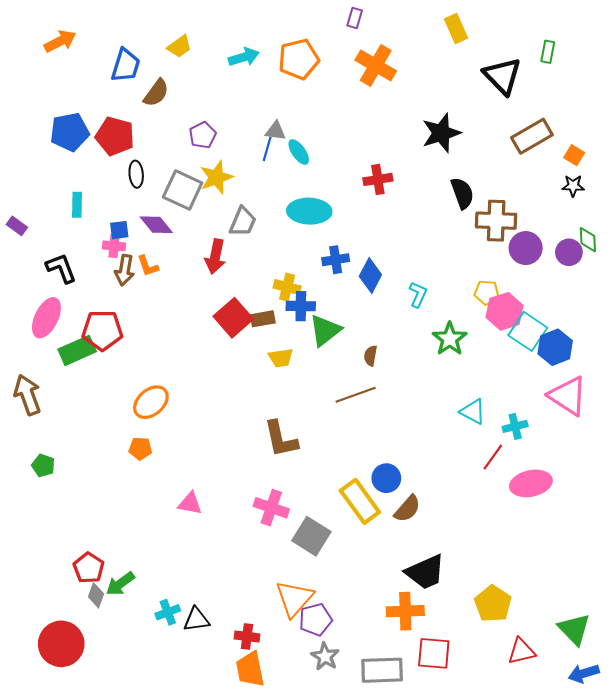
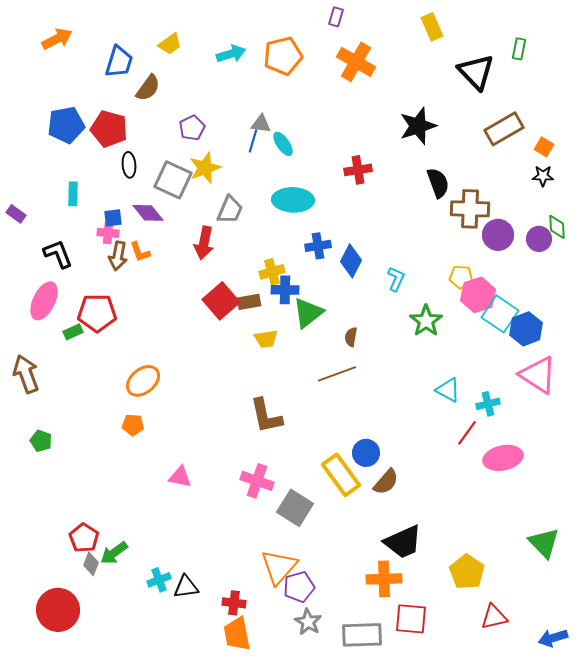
yellow cross: (287, 287) -> (272, 272), turned -30
green rectangle: (77, 350) -> (73, 332), size x0.6
green triangle: (574, 629) -> (544, 543), moved

